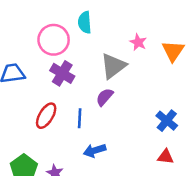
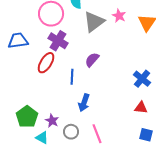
gray triangle: (113, 66) -> (94, 22), moved
red ellipse: (46, 116) -> (46, 63), moved
blue arrow: (95, 150) -> (84, 103), turned -54

